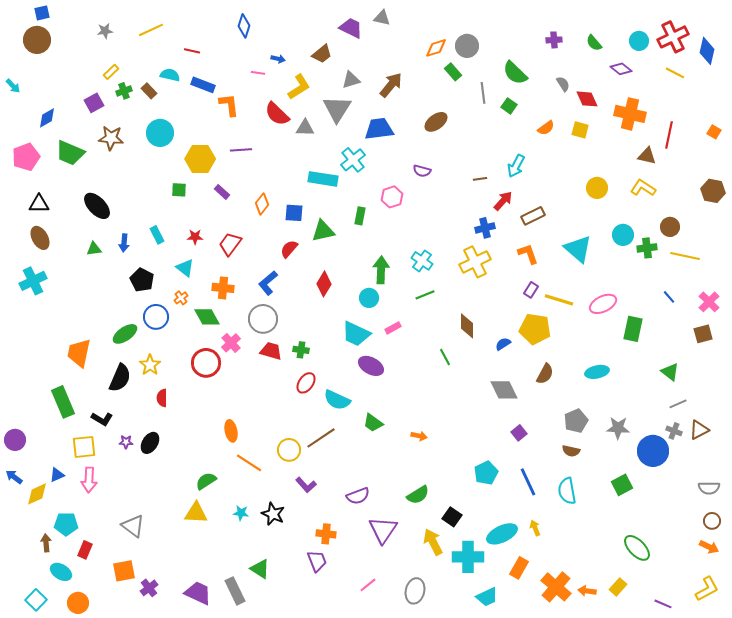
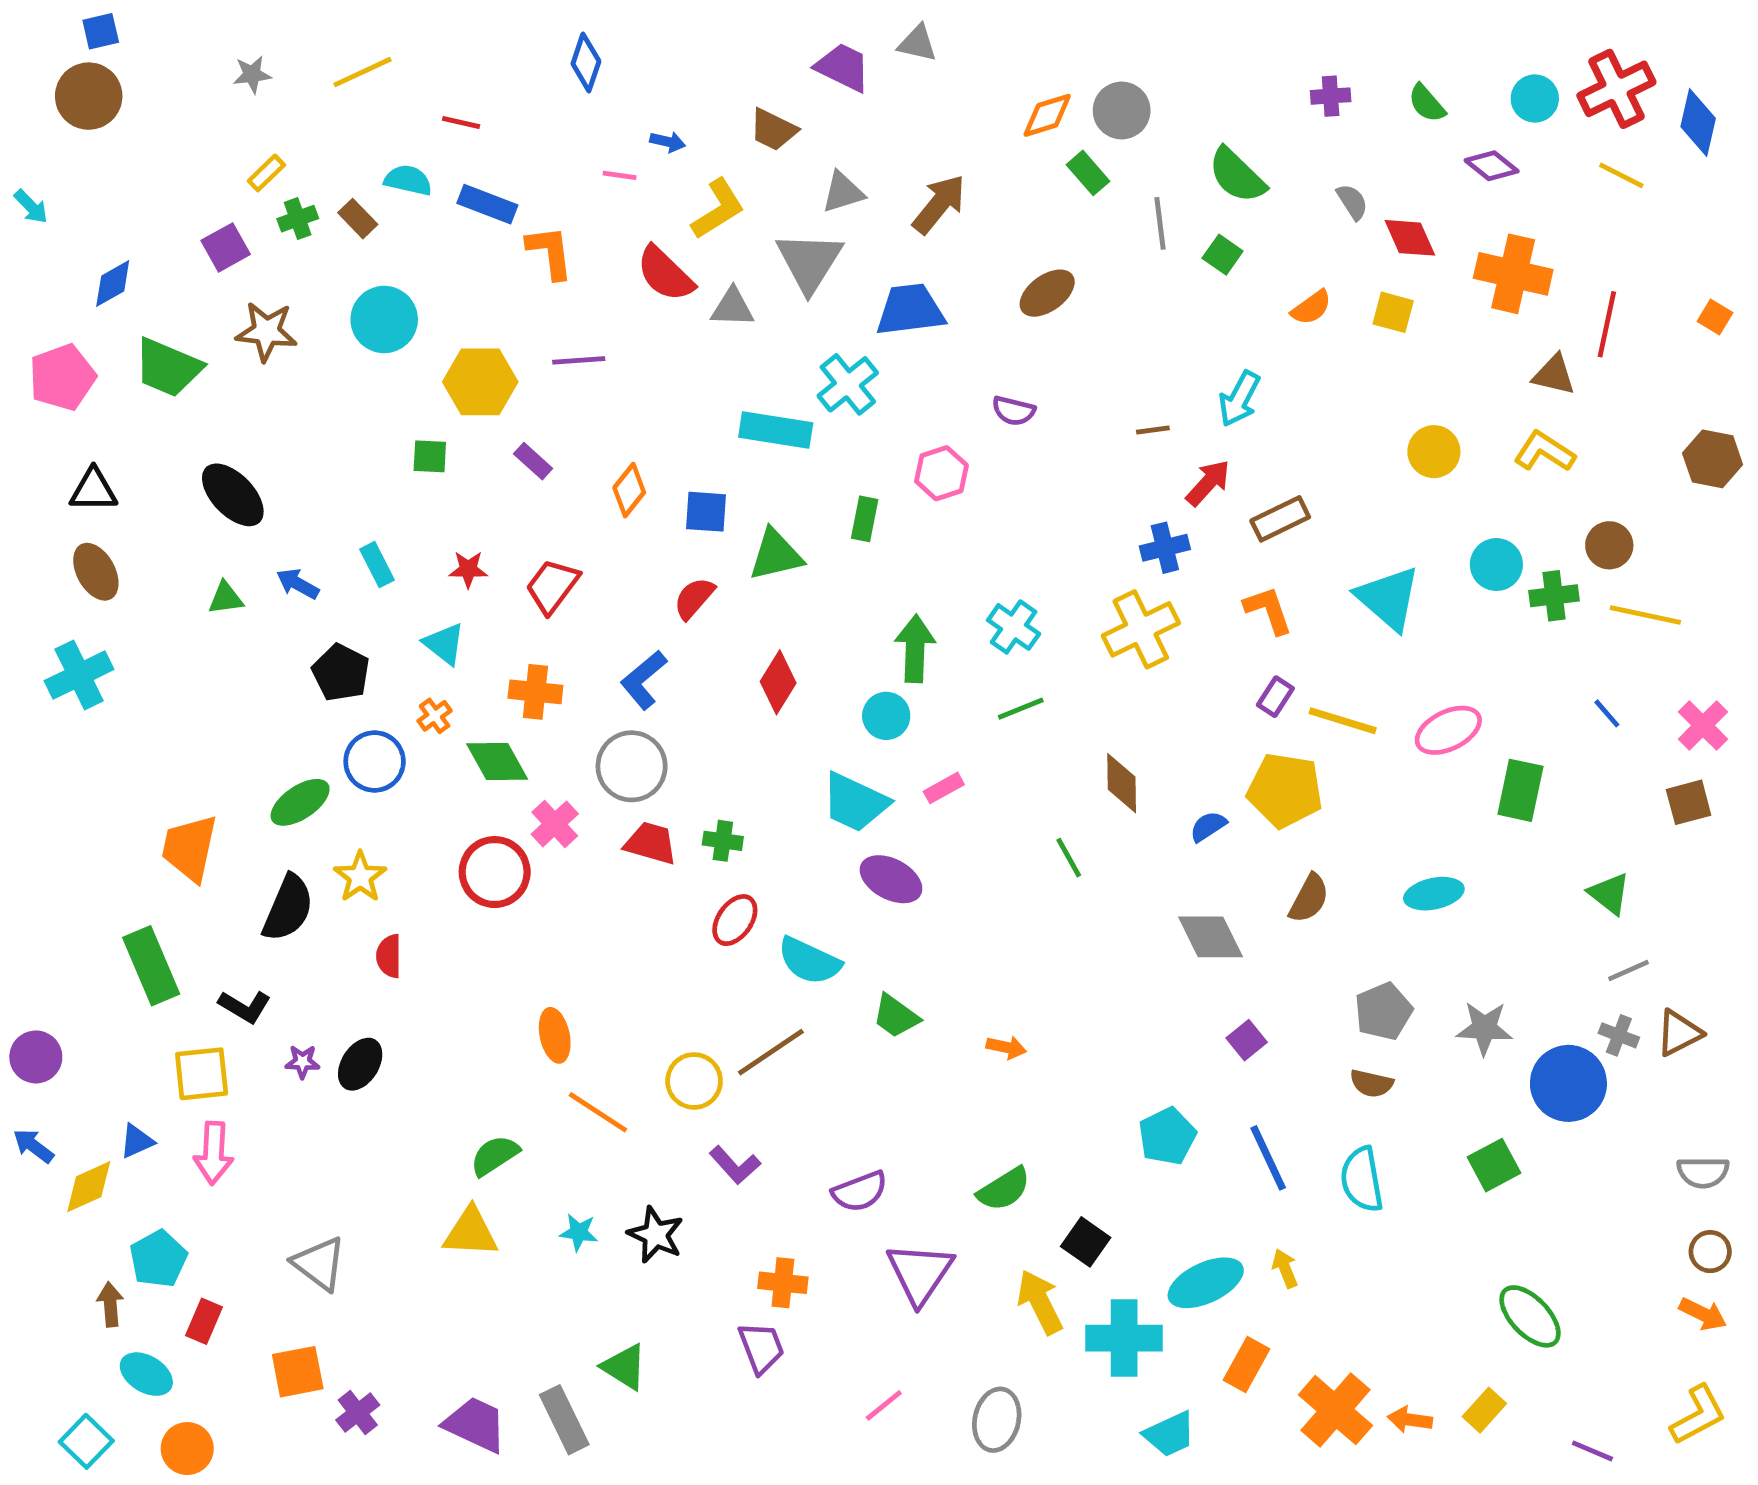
brown trapezoid: (322, 54) -> (773, 130), turned 65
blue arrow: (124, 243) -> (298, 584), turned 114
cyan pentagon: (66, 524) -> (158, 1259), turned -30

